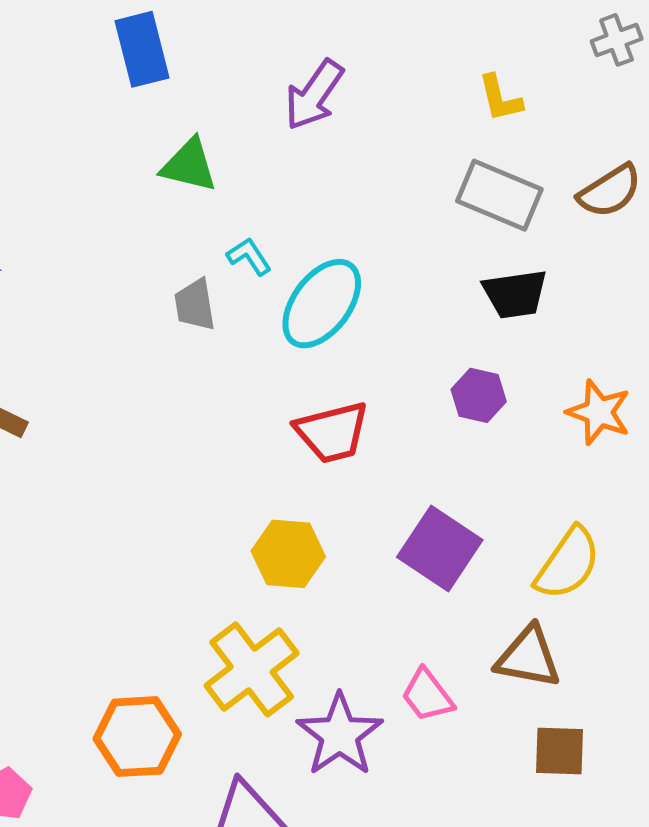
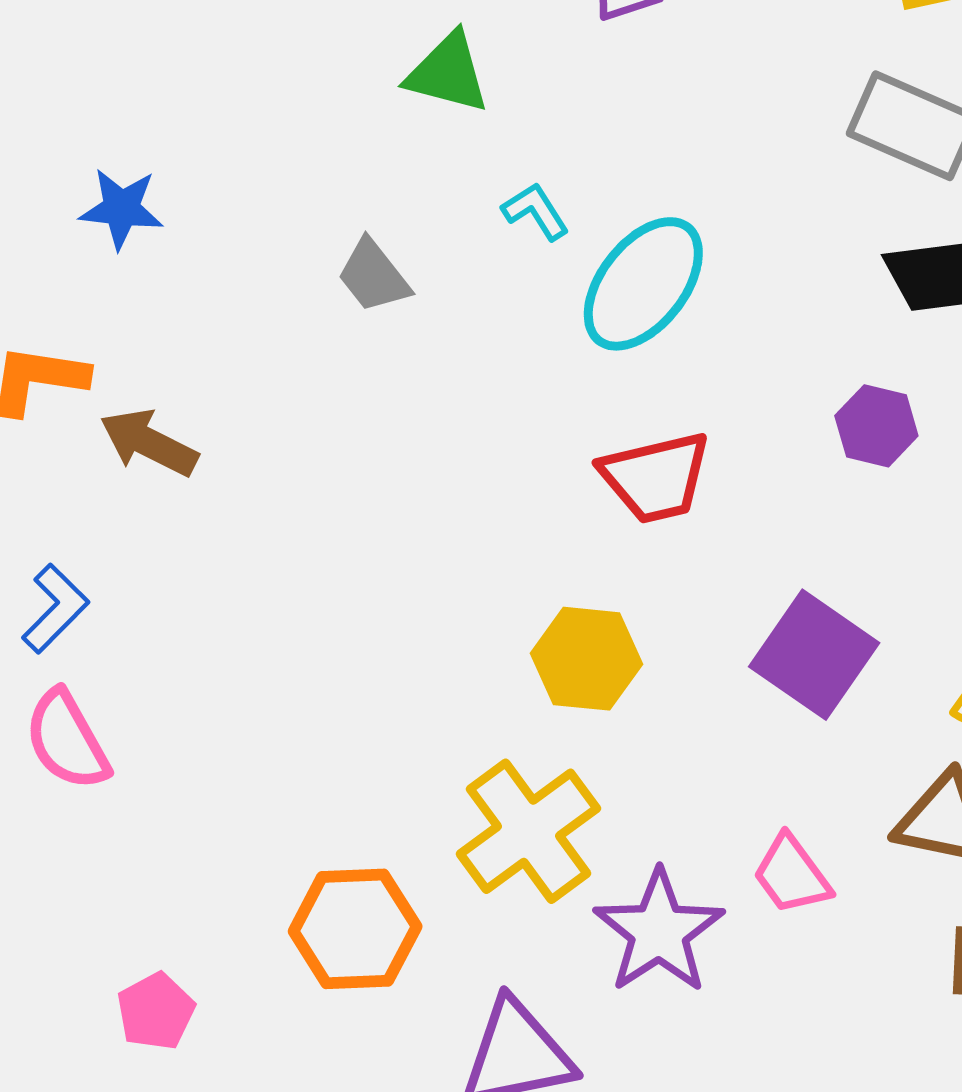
gray trapezoid: (195, 305) -> (374, 276), moved, turned -30

